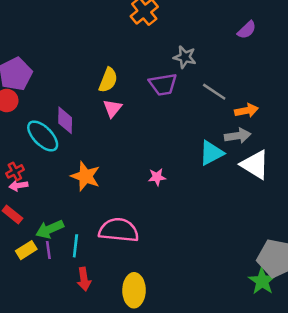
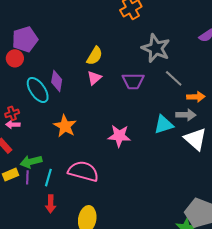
gray star: (185, 57) -> (156, 48), size x1.6
purple trapezoid: (163, 84) -> (133, 81), moved
pink star: (157, 177) -> (119, 136), size x1.6

